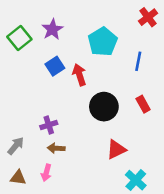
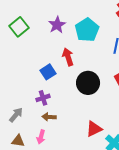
purple star: (52, 29) -> (57, 25), moved
blue square: (55, 66) -> (48, 72), moved
red triangle: (116, 149) -> (94, 129), moved

